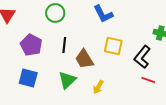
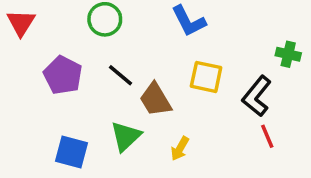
black line: (64, 45) -> (121, 75), turned -56
blue square: (28, 78) -> (72, 152), moved
red line: (148, 80) -> (267, 136), turned 48

